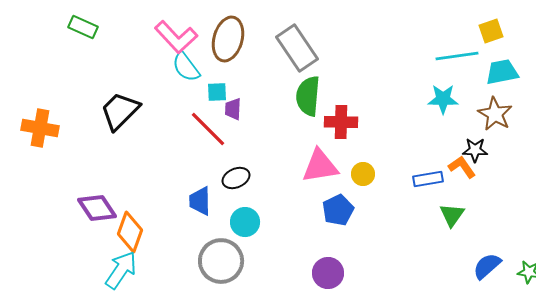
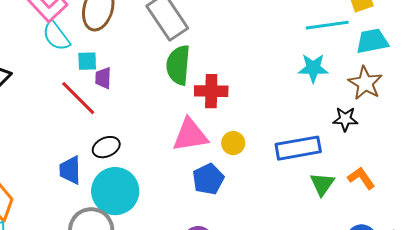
orange L-shape: (462, 167) -> (361, 178), moved
blue rectangle: (428, 179) -> (298, 148), size x1.5
cyan circle: (245, 222) -> (115, 191), size x1.6

